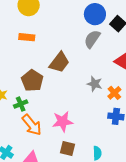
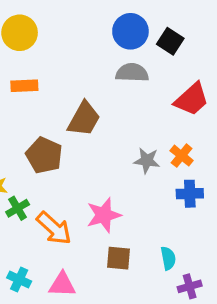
gray semicircle: (92, 39) -> (132, 73), turned 66
gray star: (95, 84) -> (147, 160), moved
green cross: (21, 104) -> (18, 208), moved

